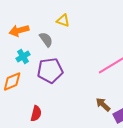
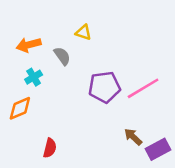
purple pentagon: (50, 70) -> (104, 87), moved

